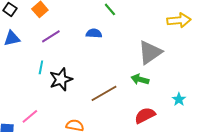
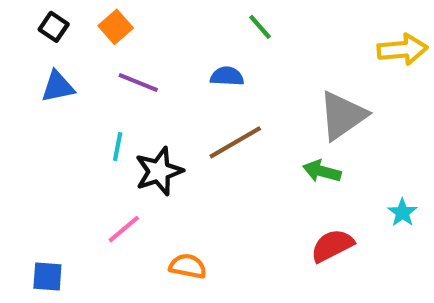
purple line: (51, 36) -> (138, 83), turned 54
brown line: (104, 93) -> (235, 142), moved
pink line: (30, 116) -> (124, 229), moved

